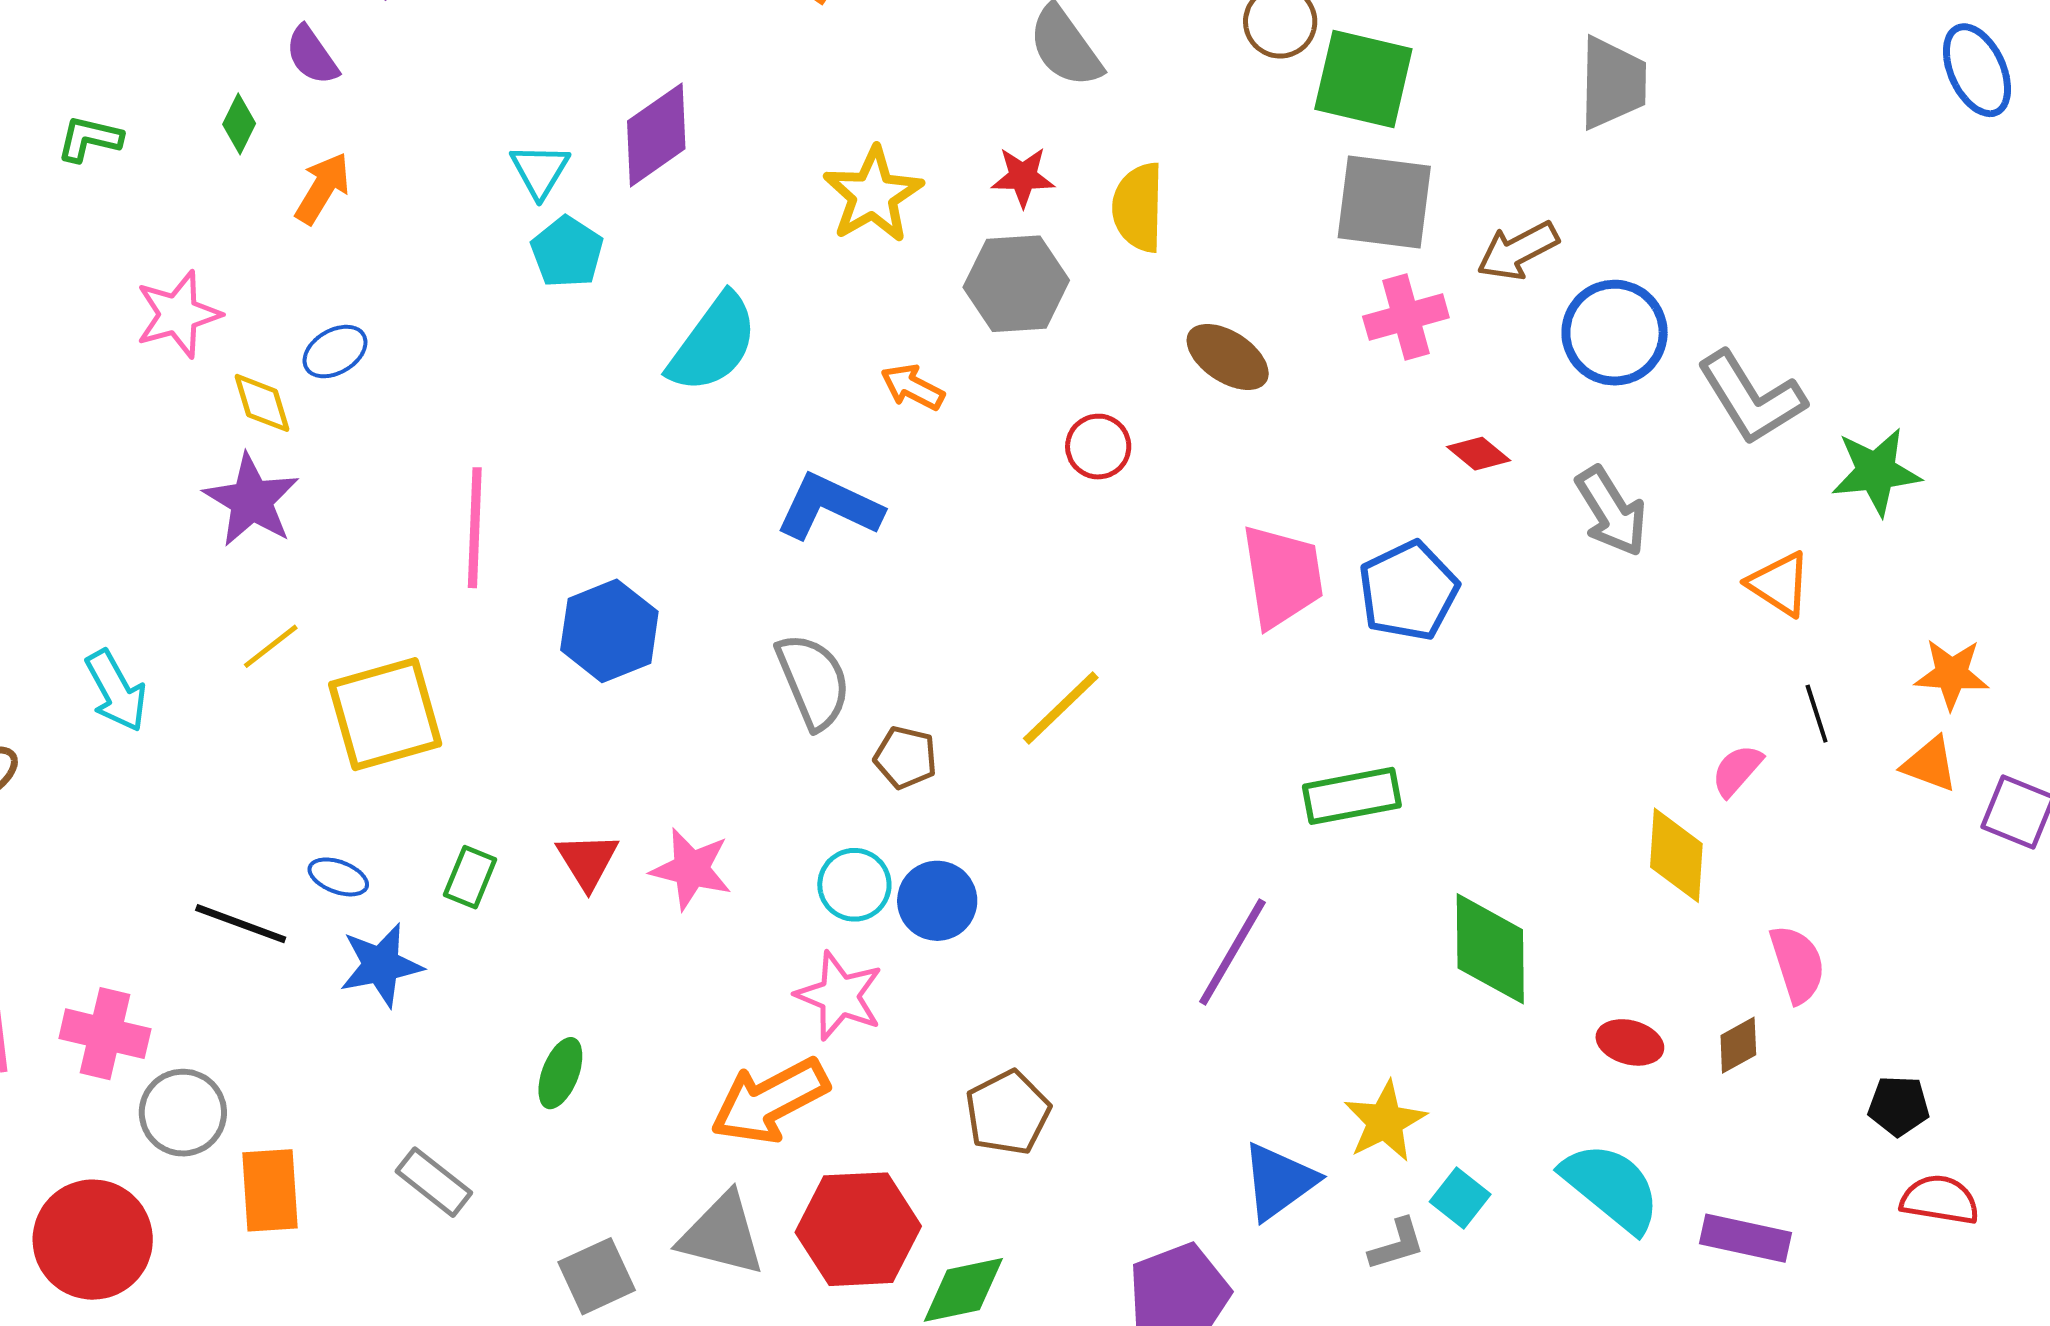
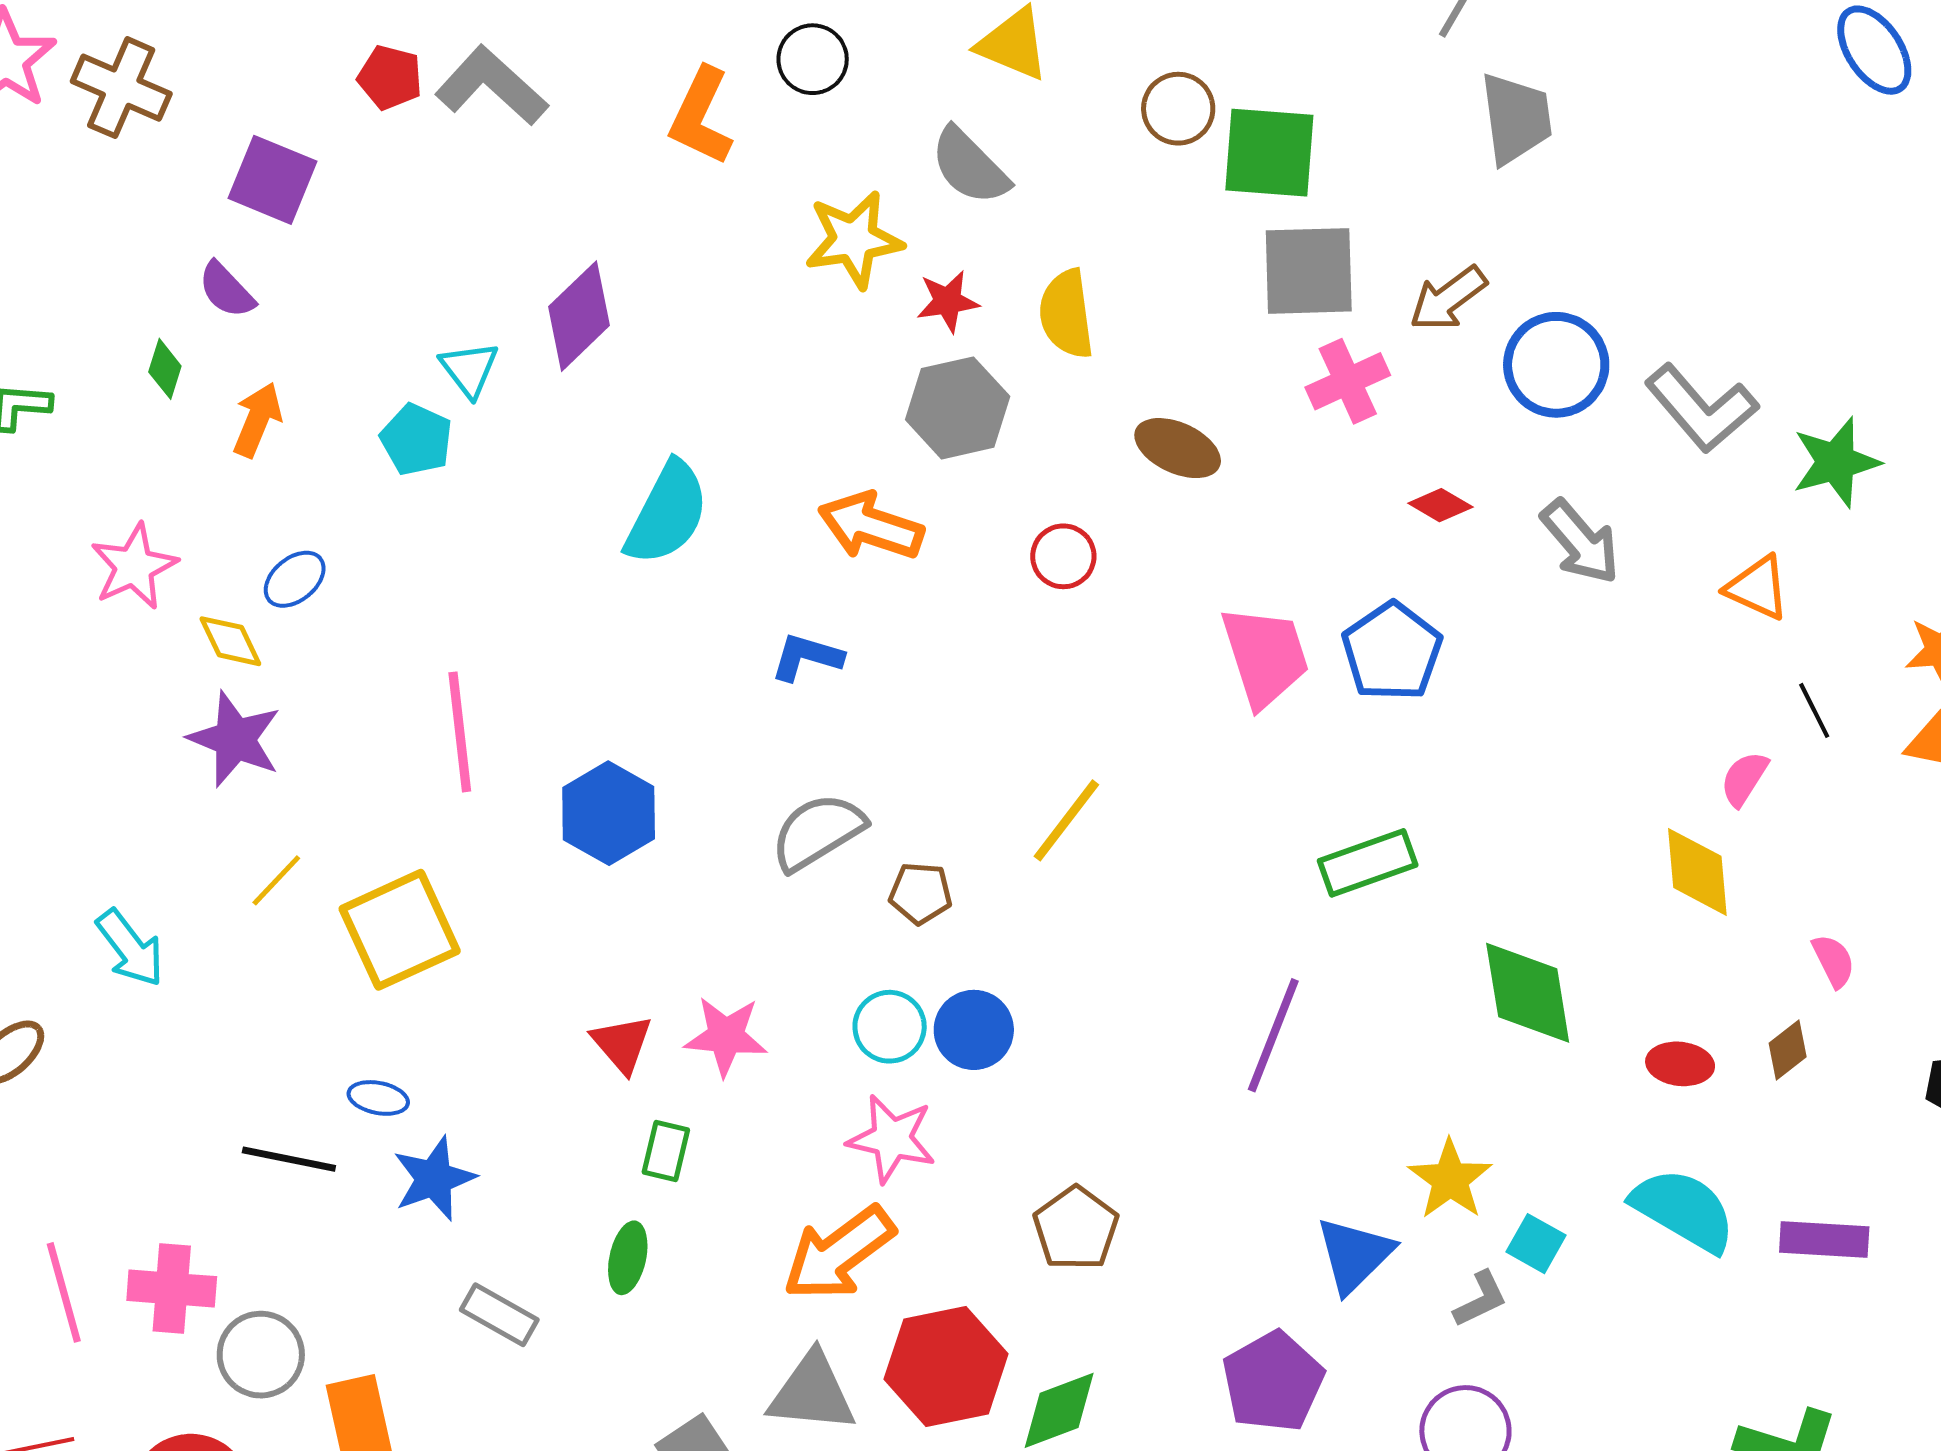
yellow star: (873, 195) -> (854, 240), moved, turned 30
cyan pentagon: (567, 252) -> (416, 440), moved
orange arrow: (913, 387) -> (871, 526), size x1.6
blue L-shape: (829, 507) -> (807, 657), size x0.7
gray semicircle: (813, 681) -> (818, 832), turned -90
green rectangle: (470, 877) -> (666, 1151), moved
pink semicircle: (1797, 964) -> (1834, 961), size x0.7
gray rectangle: (434, 1182) -> (499, 1315), moved

